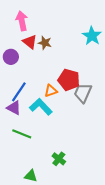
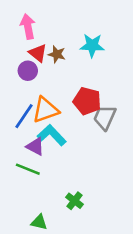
cyan star: (92, 36) -> (92, 45), moved, turned -30
purple circle: (11, 57) -> (28, 71), moved
orange triangle: (51, 91) -> (45, 110), moved, size x1.6
purple triangle: (14, 108) -> (35, 146), moved

